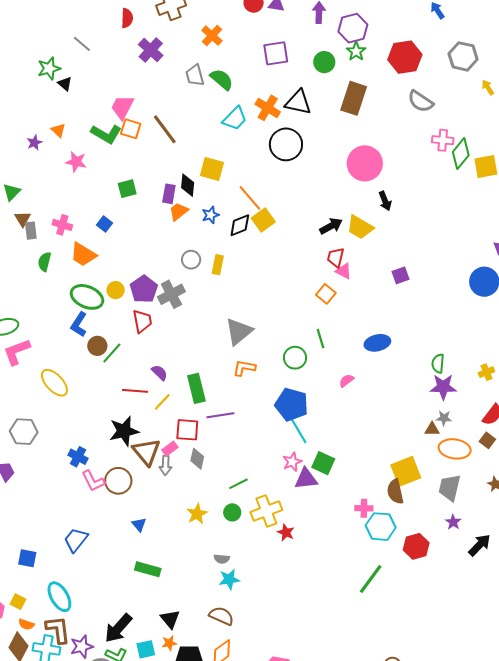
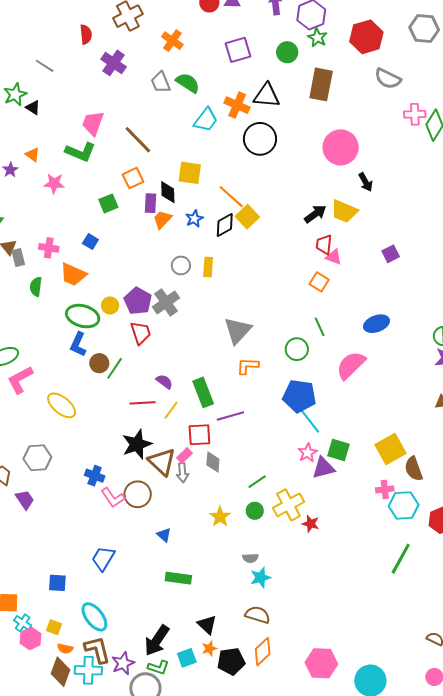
orange square: (131, 129) -> (133, 178), moved, turned -35
pink semicircle: (346, 381) -> (351, 365), size x2.0
yellow square: (406, 471) -> (391, 449), moved

